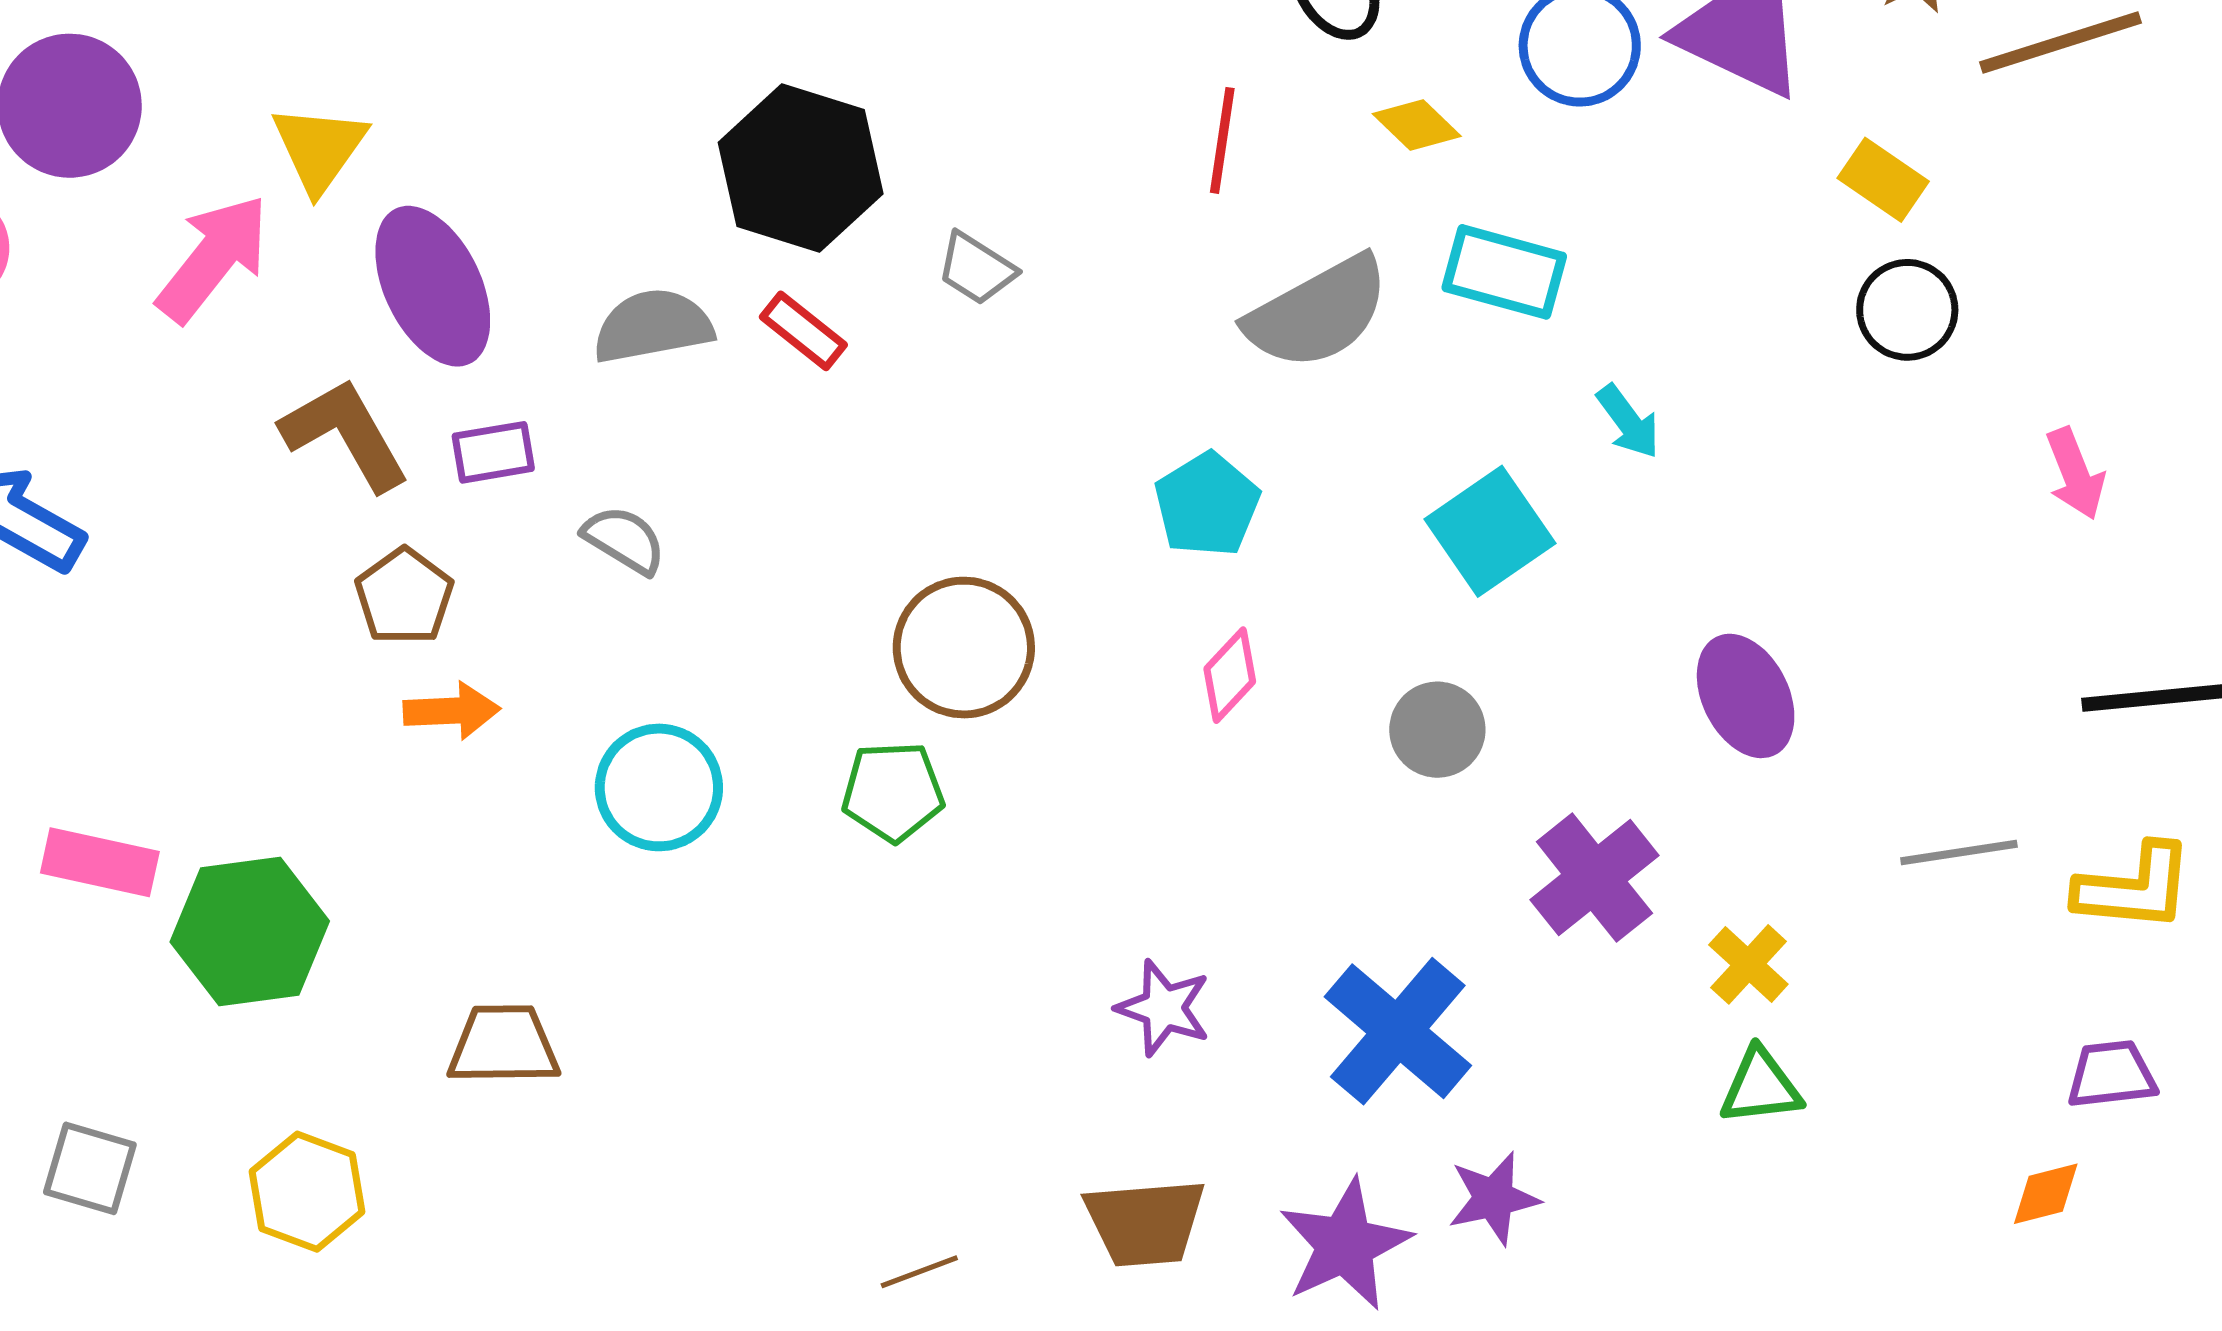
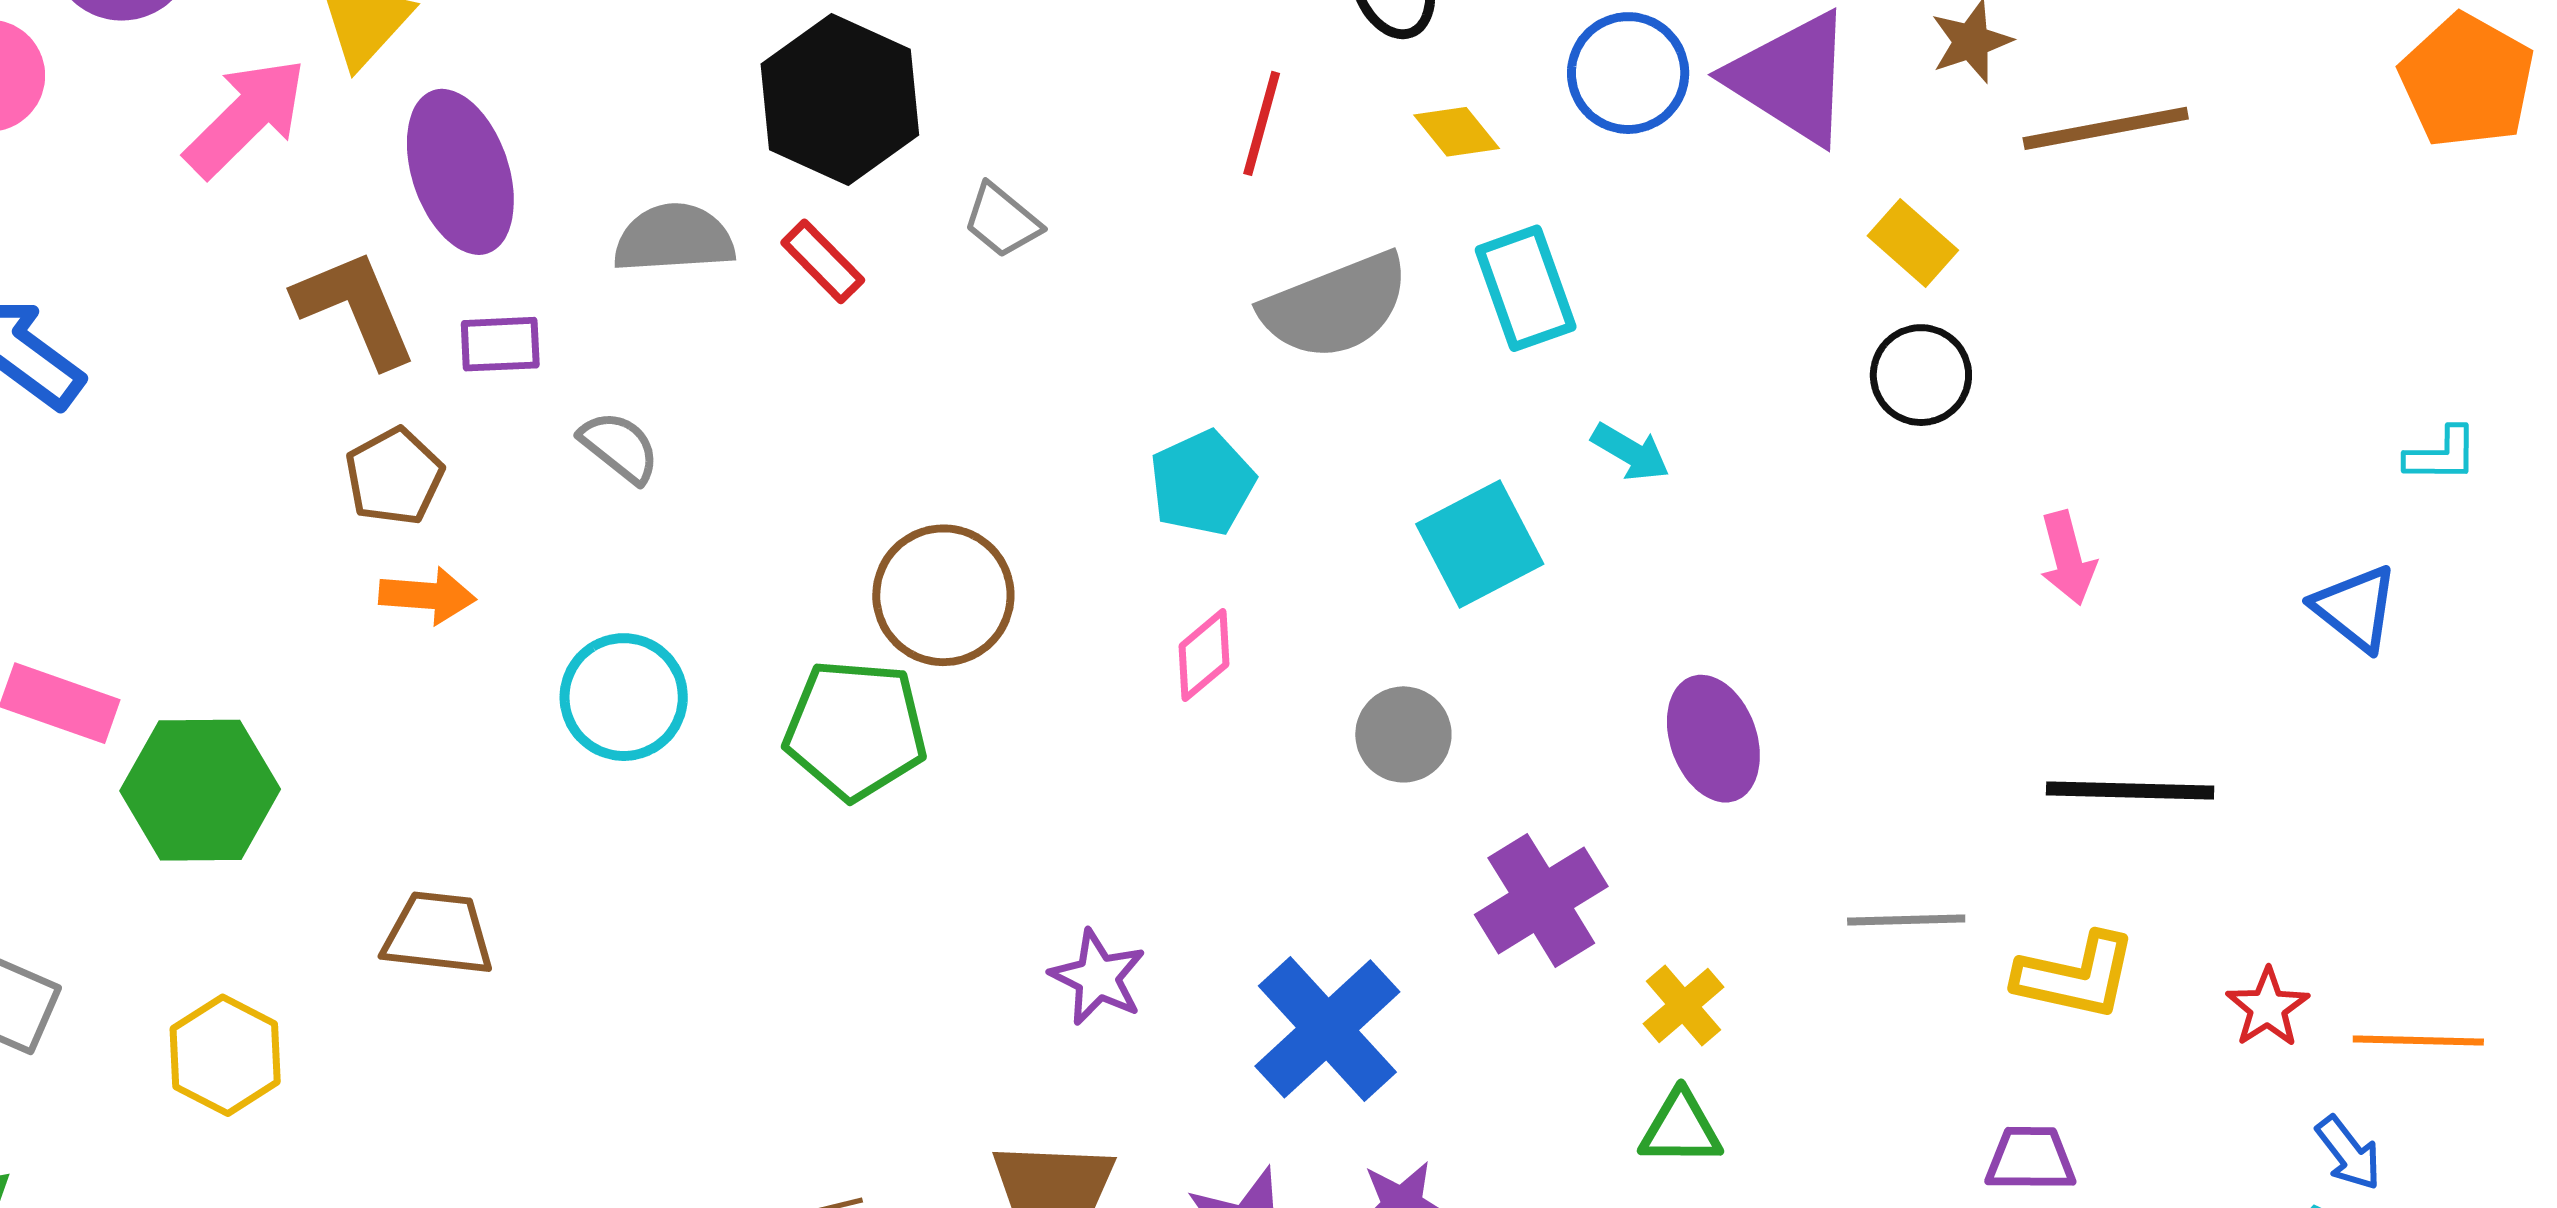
cyan rectangle: (1504, 272) -> (1526, 288), turned 48
cyan arrow: (1628, 422) -> (1630, 452), turned -30
green pentagon: (893, 792) -> (855, 730), size x1.4

